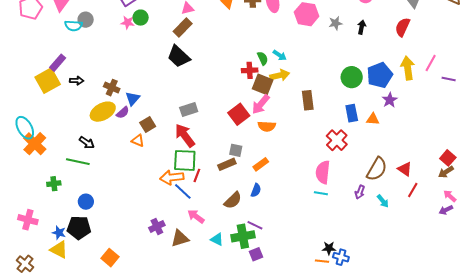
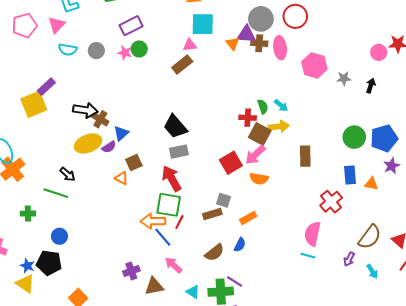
gray circle: (86, 20) -> (96, 51), moved
black trapezoid: (179, 56) -> (175, 127), moved
black arrow: (77, 81) -> (85, 110), moved, size x1.6

